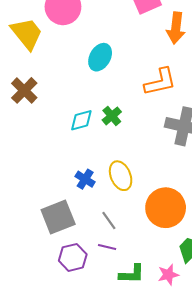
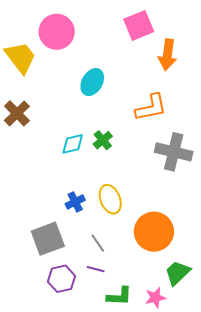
blue cross: (85, 179) -> (75, 202), turned 30

